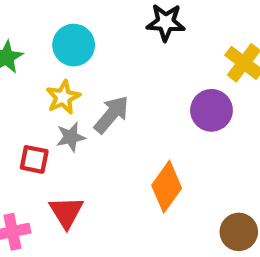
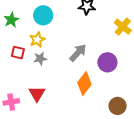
purple circle: (211, 110) -> (107, 62), moved
gray arrow: (111, 114) -> (78, 53), moved
red square: (34, 159) -> (18, 53), moved

